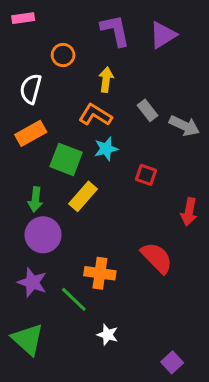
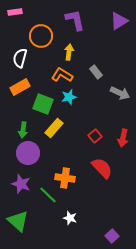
purple triangle: (163, 35) -> (119, 21), moved
orange circle: (63, 55) -> (41, 36), size x1.5
gray arrow: (184, 126) -> (120, 93), moved
red square: (146, 175) -> (95, 136), moved, turned 32

